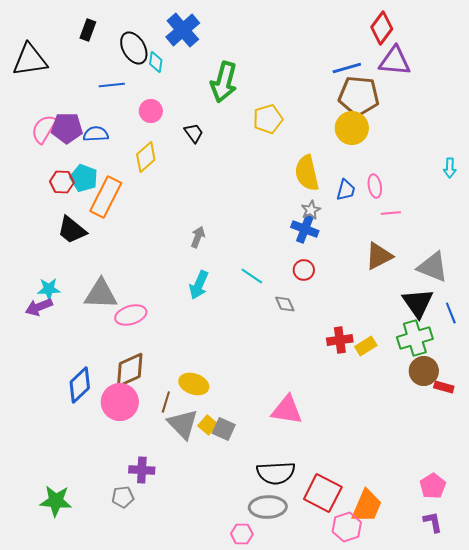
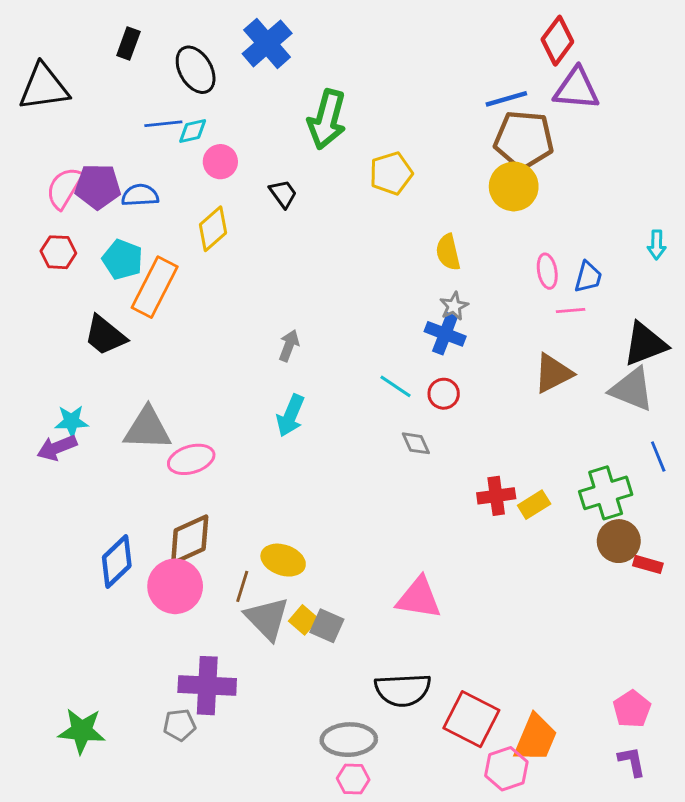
cyan diamond: (156, 62) -> (193, 131), moved, turned 70
yellow semicircle: (307, 173) -> (448, 252), size x0.7
red hexagon: (62, 182) -> (58, 252), moved
blue trapezoid: (346, 190) -> (588, 277), moved
cyan line: (252, 276) -> (395, 386), moved
black triangle: (418, 303) -> (645, 344), moved, turned 44
purple cross: (142, 470) -> (207, 686), size x1.5
gray ellipse: (268, 507) -> (349, 740), moved

